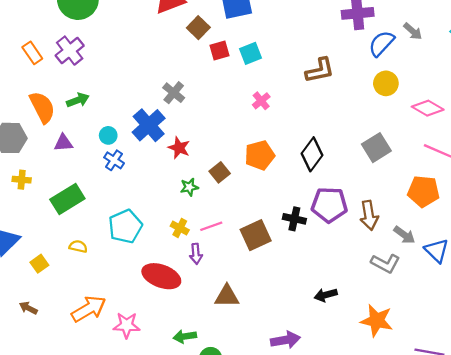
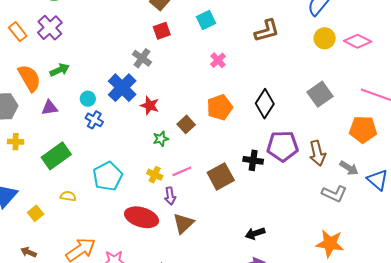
red square: (219, 51) -> (162, 31), moved
pink diamond: (428, 108) -> (358, 41), moved
black arrow: (326, 295) -> (255, 233), moved
brown triangle: (227, 296) -> (183, 223), moved, turned -40

